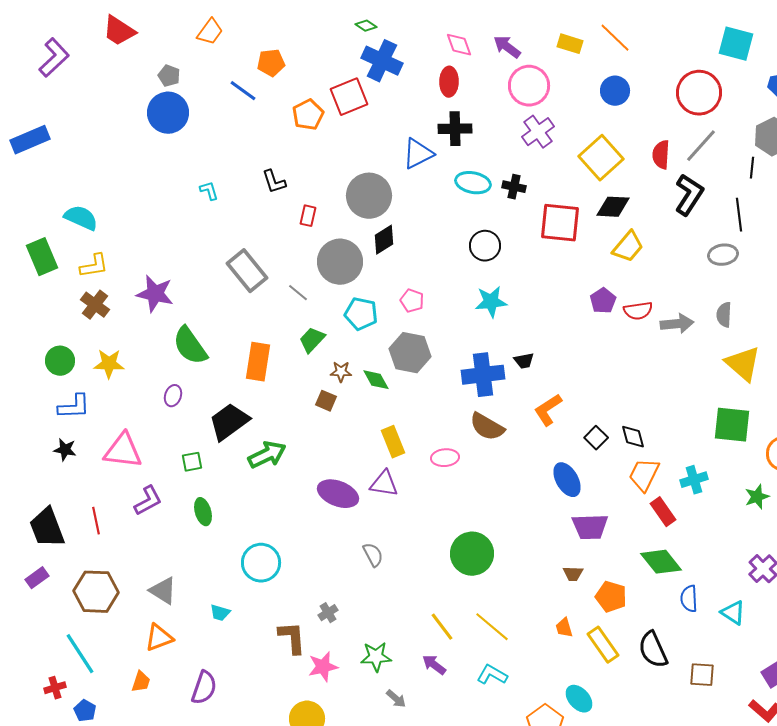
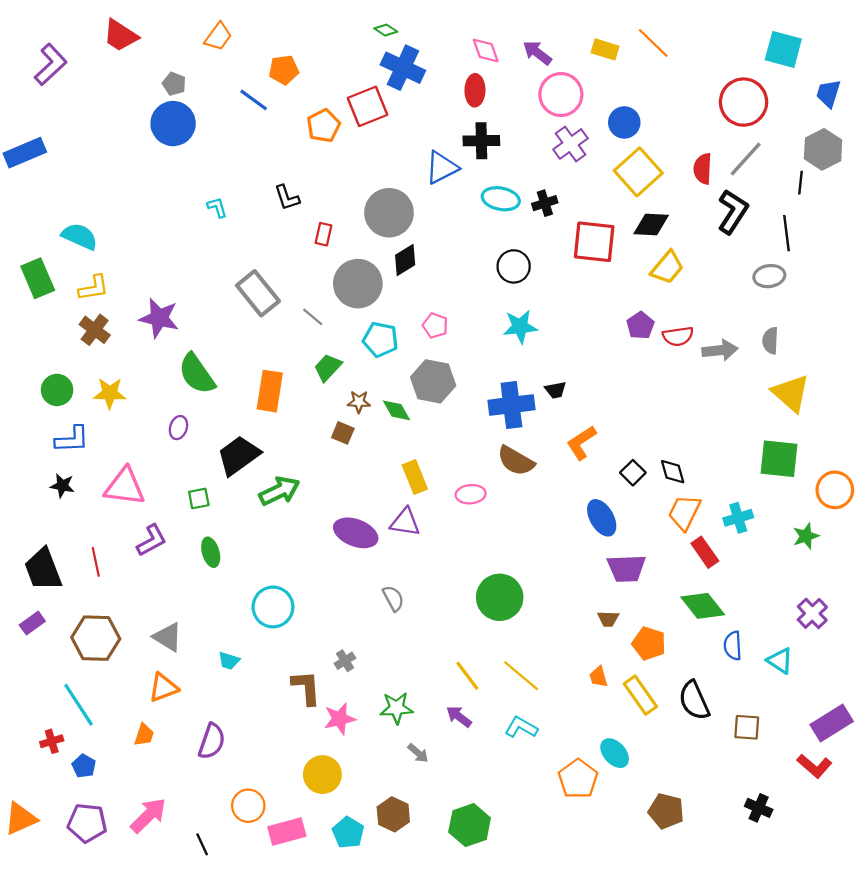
blue circle: (615, 91) -> (624, 122), moved
black cross: (514, 187) -> (545, 203), turned -30

